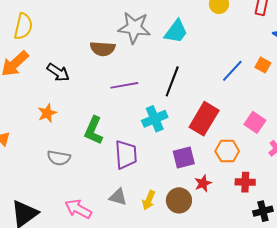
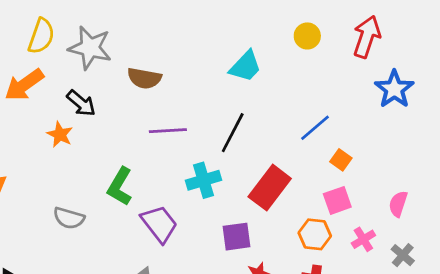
gray star: (134, 28) -> (90, 48), moved
orange square: (263, 65) -> (341, 160), moved
orange star: (47, 113) -> (60, 134), moved, turned -30
pink square: (255, 122) -> (337, 200), turned 30
orange hexagon: (227, 151) -> (315, 234), moved
purple trapezoid: (126, 155) -> (159, 224), turned -40

